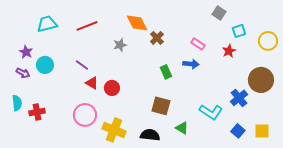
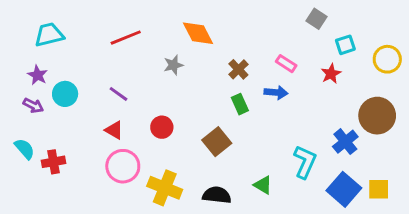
cyan trapezoid: (47, 24) -> (49, 35), moved
brown cross: (157, 38) -> (238, 69), moved
red triangle: (92, 83) -> (114, 130), moved
cyan semicircle: (17, 103) -> (25, 149), turned -35
brown square: (161, 106) -> (217, 142), moved, turned 36
cyan L-shape: (211, 112) -> (305, 162), turned -100
blue square: (238, 131) -> (344, 189), size x1.6

